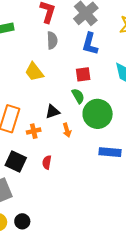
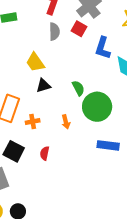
blue L-shape: (90, 44) -> (103, 48), moved
red square: (83, 74) -> (79, 29), moved, turned 35
black triangle: (53, 112) -> (43, 86), moved

